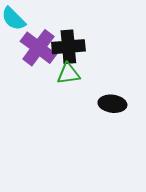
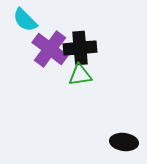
black ellipse: (112, 104) -> (124, 142), moved

